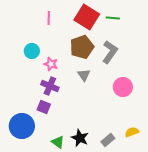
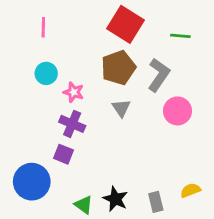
pink line: (49, 18) -> (43, 27), moved
green line: (113, 18) -> (180, 36), moved
pink circle: (123, 87) -> (177, 111), moved
gray rectangle: (108, 140) -> (156, 202), turned -64

